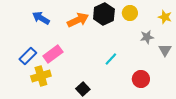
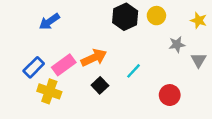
blue arrow: (41, 18) -> (49, 22), turned -66
orange arrow: (78, 20) -> (94, 58), moved
yellow cross: (41, 76) -> (49, 91), turned 36
black square: (83, 89) -> (100, 85), moved

